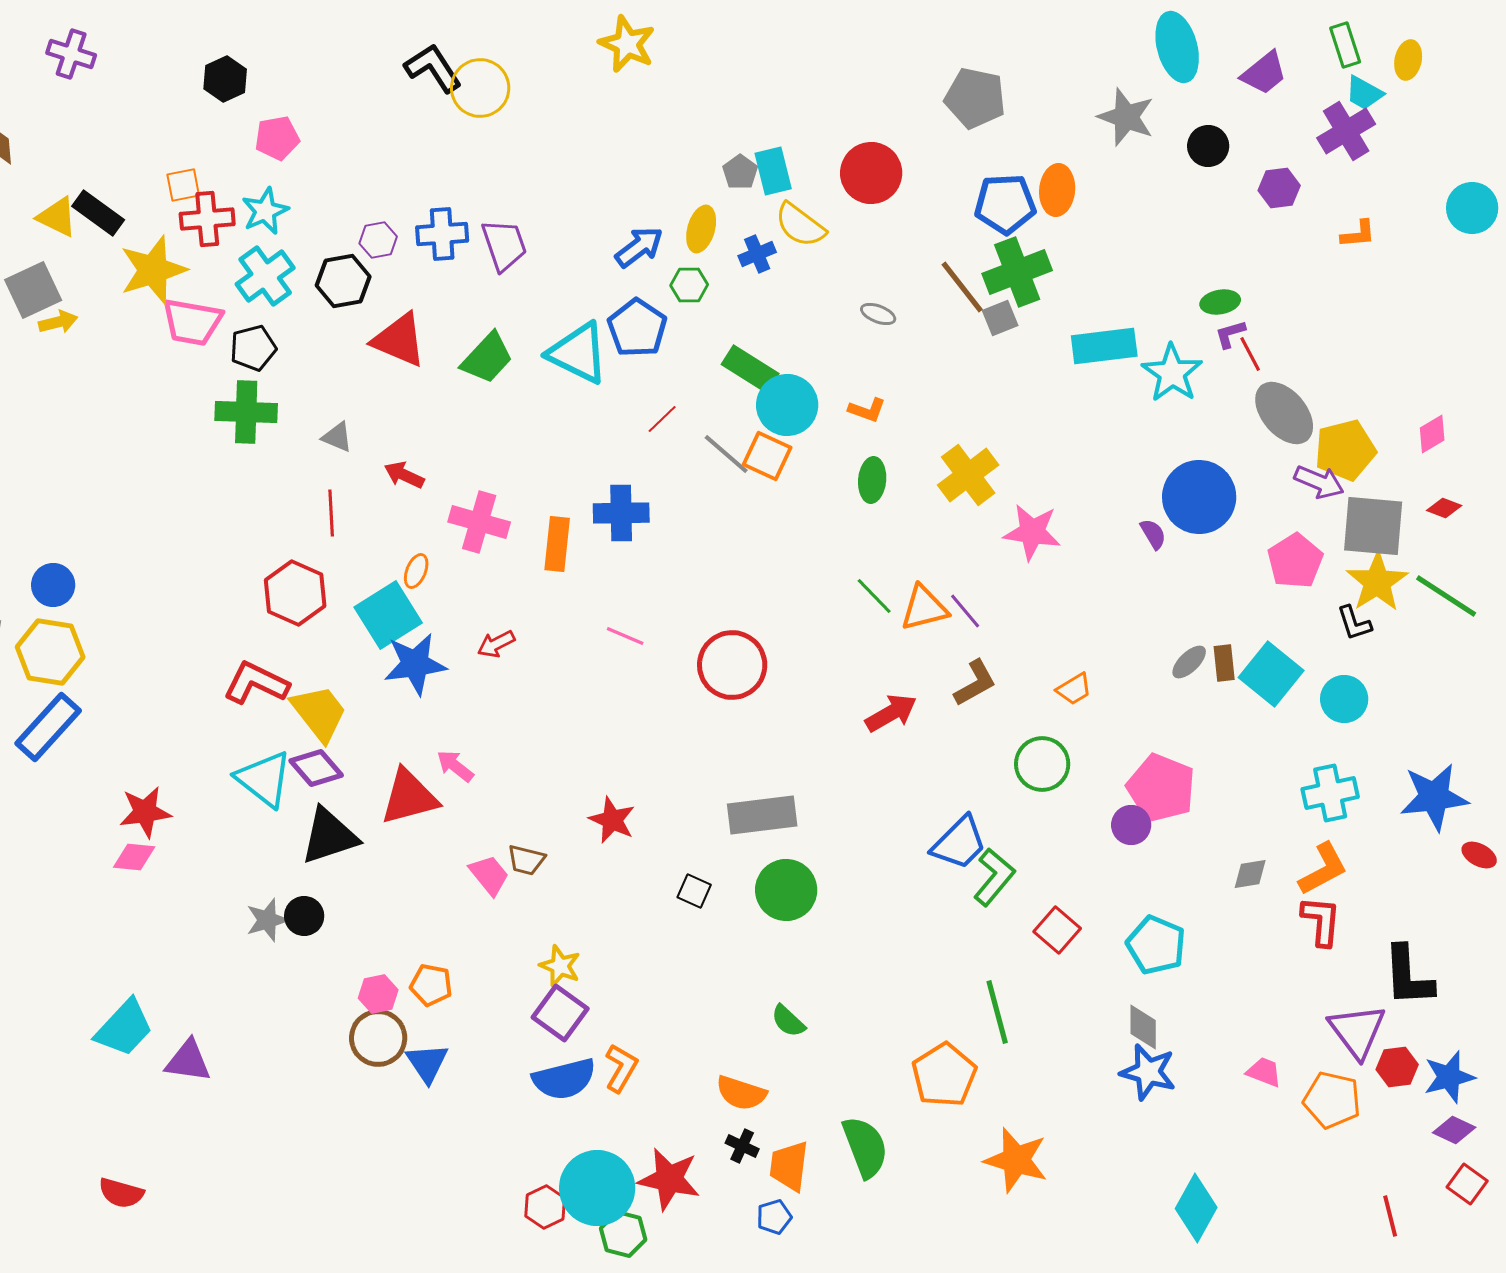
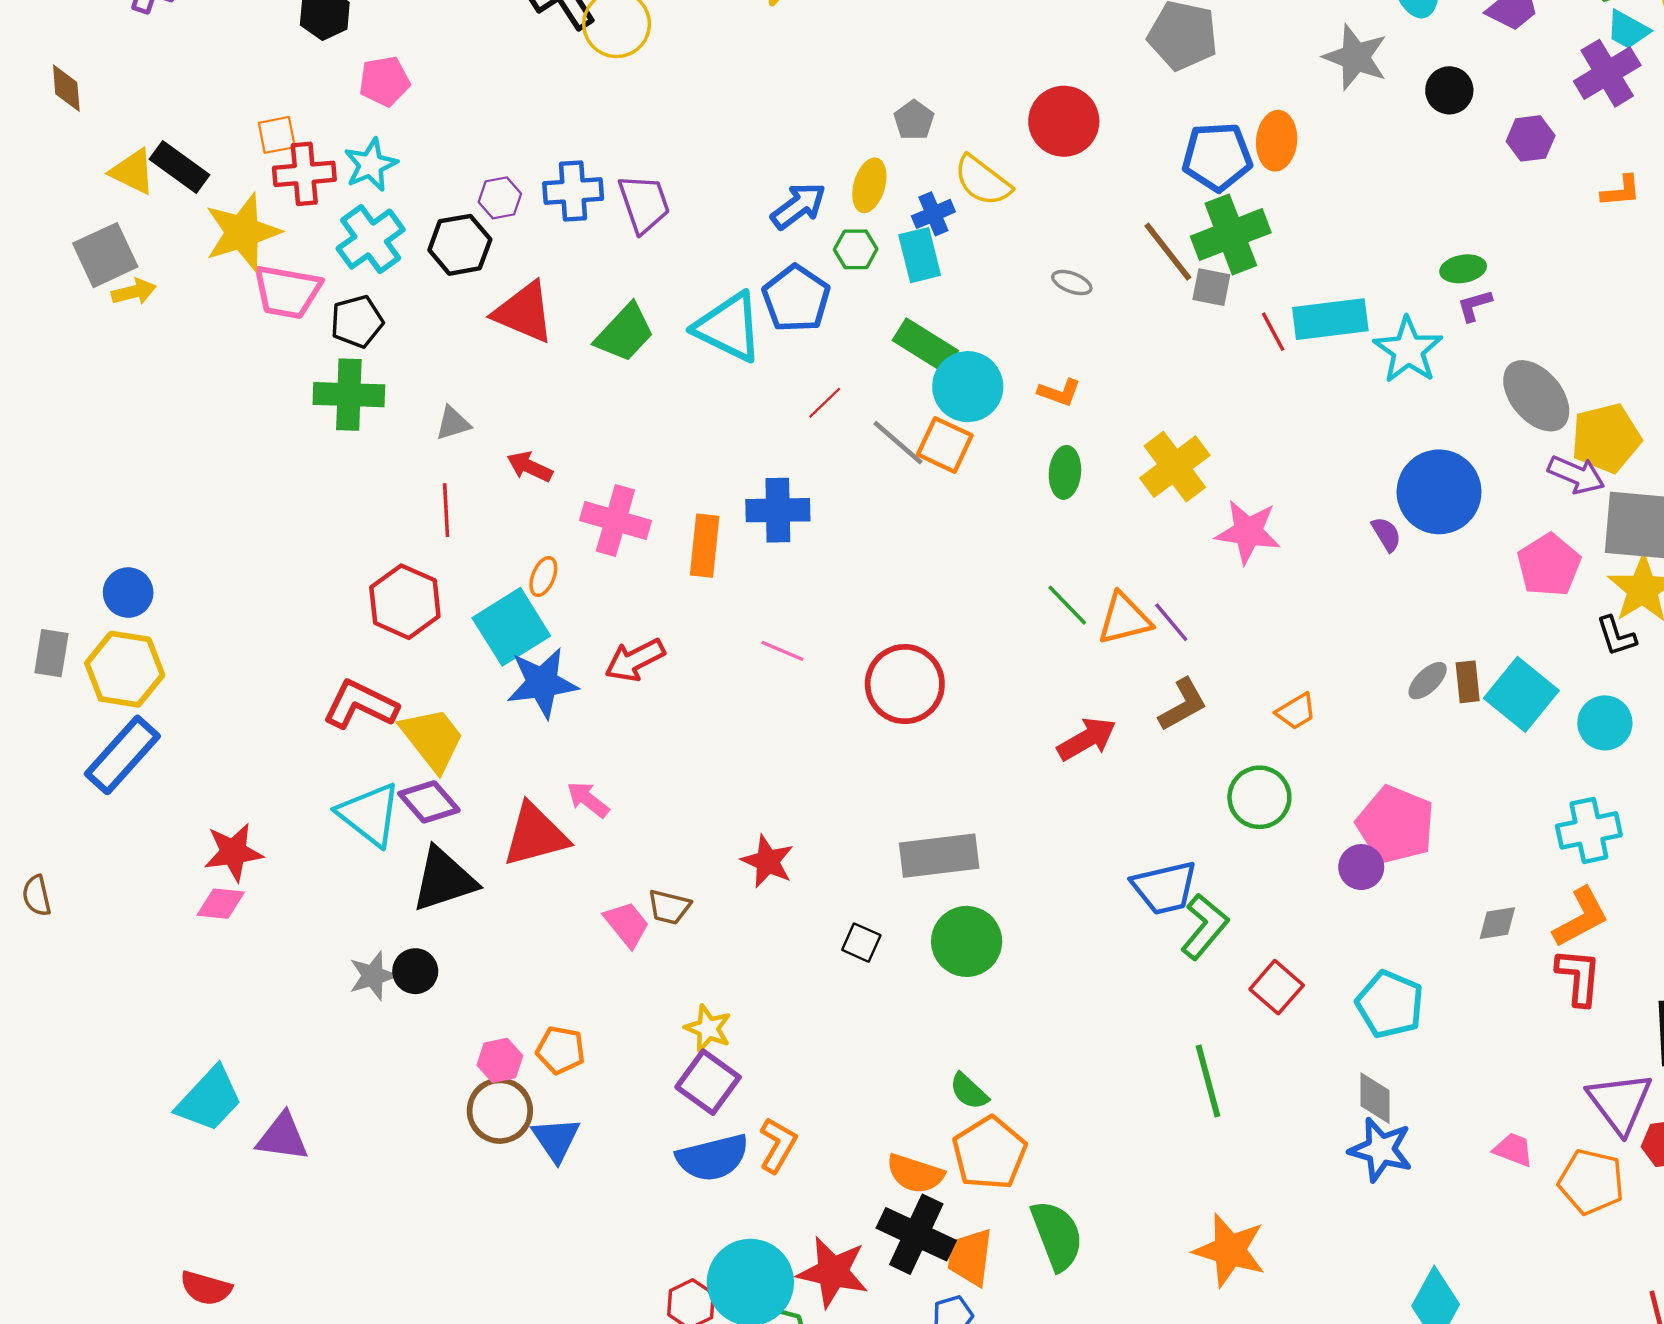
cyan rectangle: (773, 171) -> (920, 255), moved
gray square: (1000, 318) -> (1211, 287), turned 33
red line: (1250, 354) -> (1273, 332), moved
gray triangle: (337, 437) -> (453, 423), turned -40
red arrow: (496, 644) -> (635, 660), size x1.4
blue trapezoid: (959, 843) -> (1164, 888), turned 32
orange pentagon: (944, 1075) -> (989, 1153), moved
black cross: (742, 1146) -> (916, 1234), size x2.0

